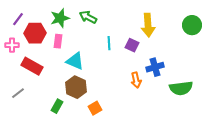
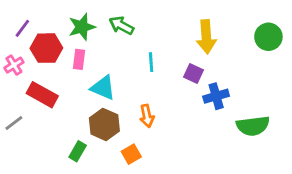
pink cross: (12, 45) -> (14, 65), turned -32
purple square: (132, 45) -> (193, 74), moved
orange arrow: (136, 80) -> (147, 116), moved
gray line: (18, 93) -> (14, 123), moved

